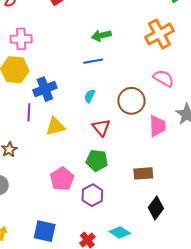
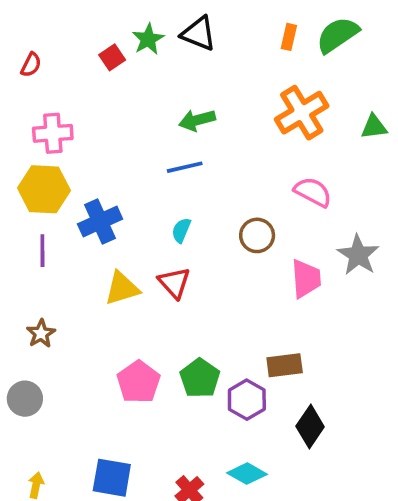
brown circle: (131, 101) -> (257, 235), size x0.7
purple line: (29, 112) -> (42, 251), moved
red triangle: (101, 128) -> (174, 283), moved
green pentagon: (97, 160) -> (200, 378), moved, turned 30
purple hexagon: (92, 195) -> (247, 400), moved

